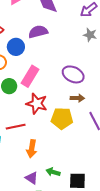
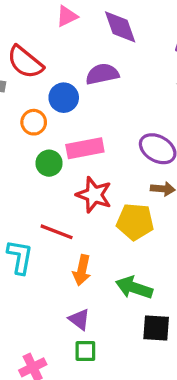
pink rectangle: (30, 76) -> (85, 148), turned 45
red line: (16, 127) -> (57, 232), turned 30
green arrow: (53, 172) -> (134, 288), moved, size x1.5

